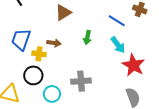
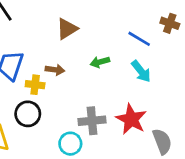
green arrow: (87, 38) -> (100, 62), turned 64
red star: (133, 65) -> (131, 119), moved
cyan circle: (52, 94) -> (70, 144), moved

